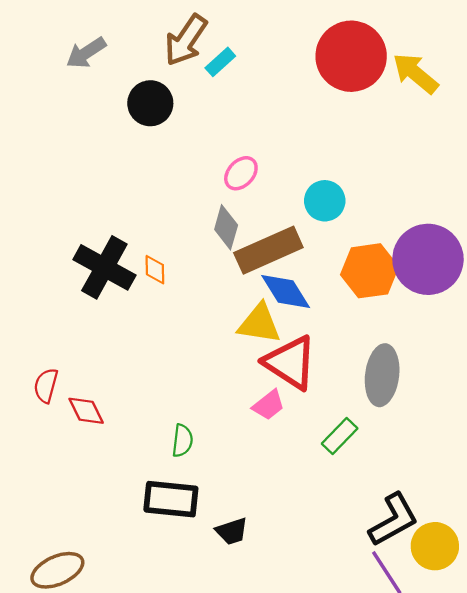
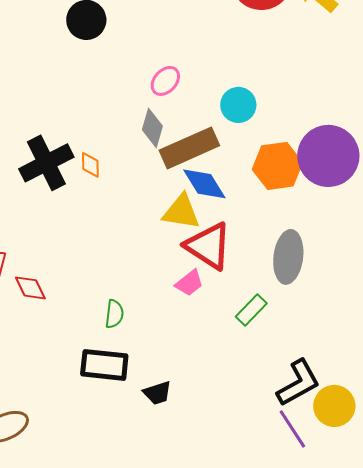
black cross: (104, 267) -> (46, 163), turned 34

